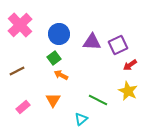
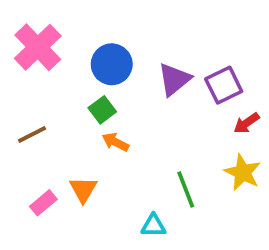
purple triangle: (92, 42) -> (174, 79), turned -42
orange triangle: (53, 100) -> (83, 190), moved
green line: (98, 100) -> (186, 190), turned 42
cyan triangle: (81, 119) -> (153, 226), turned 40

